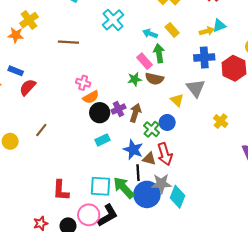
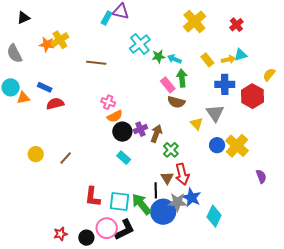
yellow rectangle: (172, 30) -> (207, 60), moved
orange star: (16, 35) -> (47, 44), moved
green star: (135, 79) -> (158, 57), moved
red semicircle: (28, 87) -> (55, 104), turned 30
yellow cross: (221, 121) -> (237, 146), size x1.6
blue circle: (167, 122) -> (217, 145), moved
brown line: (41, 130) -> (66, 158), moved
cyan rectangle: (102, 140) -> (124, 158), turned 64
blue star: (133, 150) -> (192, 197), moved
brown triangle: (149, 159) -> (167, 178), turned 40
red L-shape: (61, 190) -> (93, 197), moved
cyan diamond: (177, 197) -> (214, 216), moved

